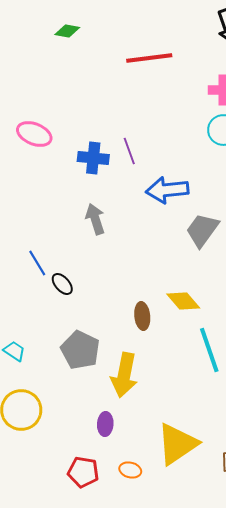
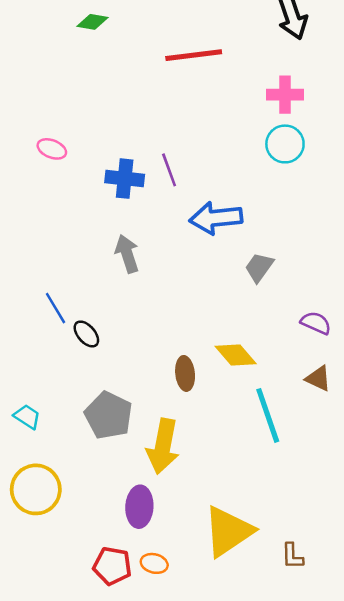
pink ellipse: (34, 134) -> (52, 149), size x0.7
gray trapezoid: (202, 230) -> (259, 267), size x0.7
purple ellipse: (105, 424) -> (139, 507), size x1.4
orange ellipse: (130, 470) -> (154, 563), moved

